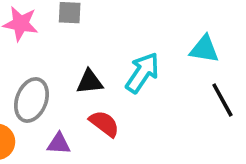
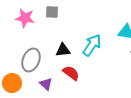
purple triangle: (59, 144) -> (46, 84), turned 40

